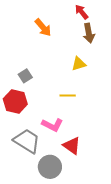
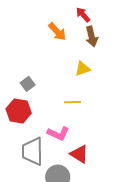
orange arrow: (43, 27) -> (57, 32), moved
gray trapezoid: (27, 141) -> (32, 151), turned -120

